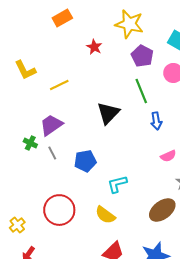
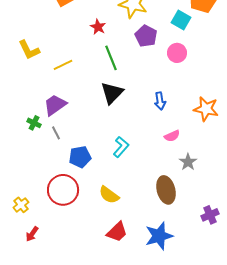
green line: (141, 91) -> (111, 58), moved
blue pentagon: (85, 161) -> (80, 157), moved
cyan L-shape: (117, 184) -> (121, 147), moved, turned 145
brown ellipse: (162, 210) -> (166, 190), turned -68

